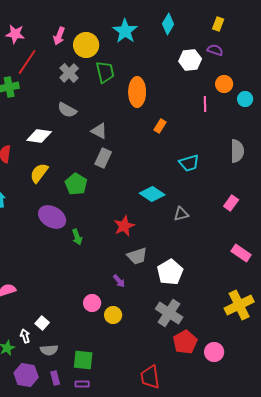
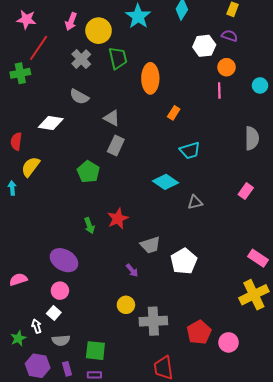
orange circle: (224, 84) -> (226, 67), moved
cyan trapezoid: (189, 163) -> (190, 150), moved
yellow semicircle: (39, 173) -> (30, 167), moved
purple ellipse: (52, 217) -> (64, 260), moved
red star: (124, 226) -> (118, 219), moved
pink rectangle: (241, 253) -> (258, 258), moved
pink circle: (92, 303) -> (60, 291), moved
gray cross: (169, 313) -> (153, 321), moved, turned -36

